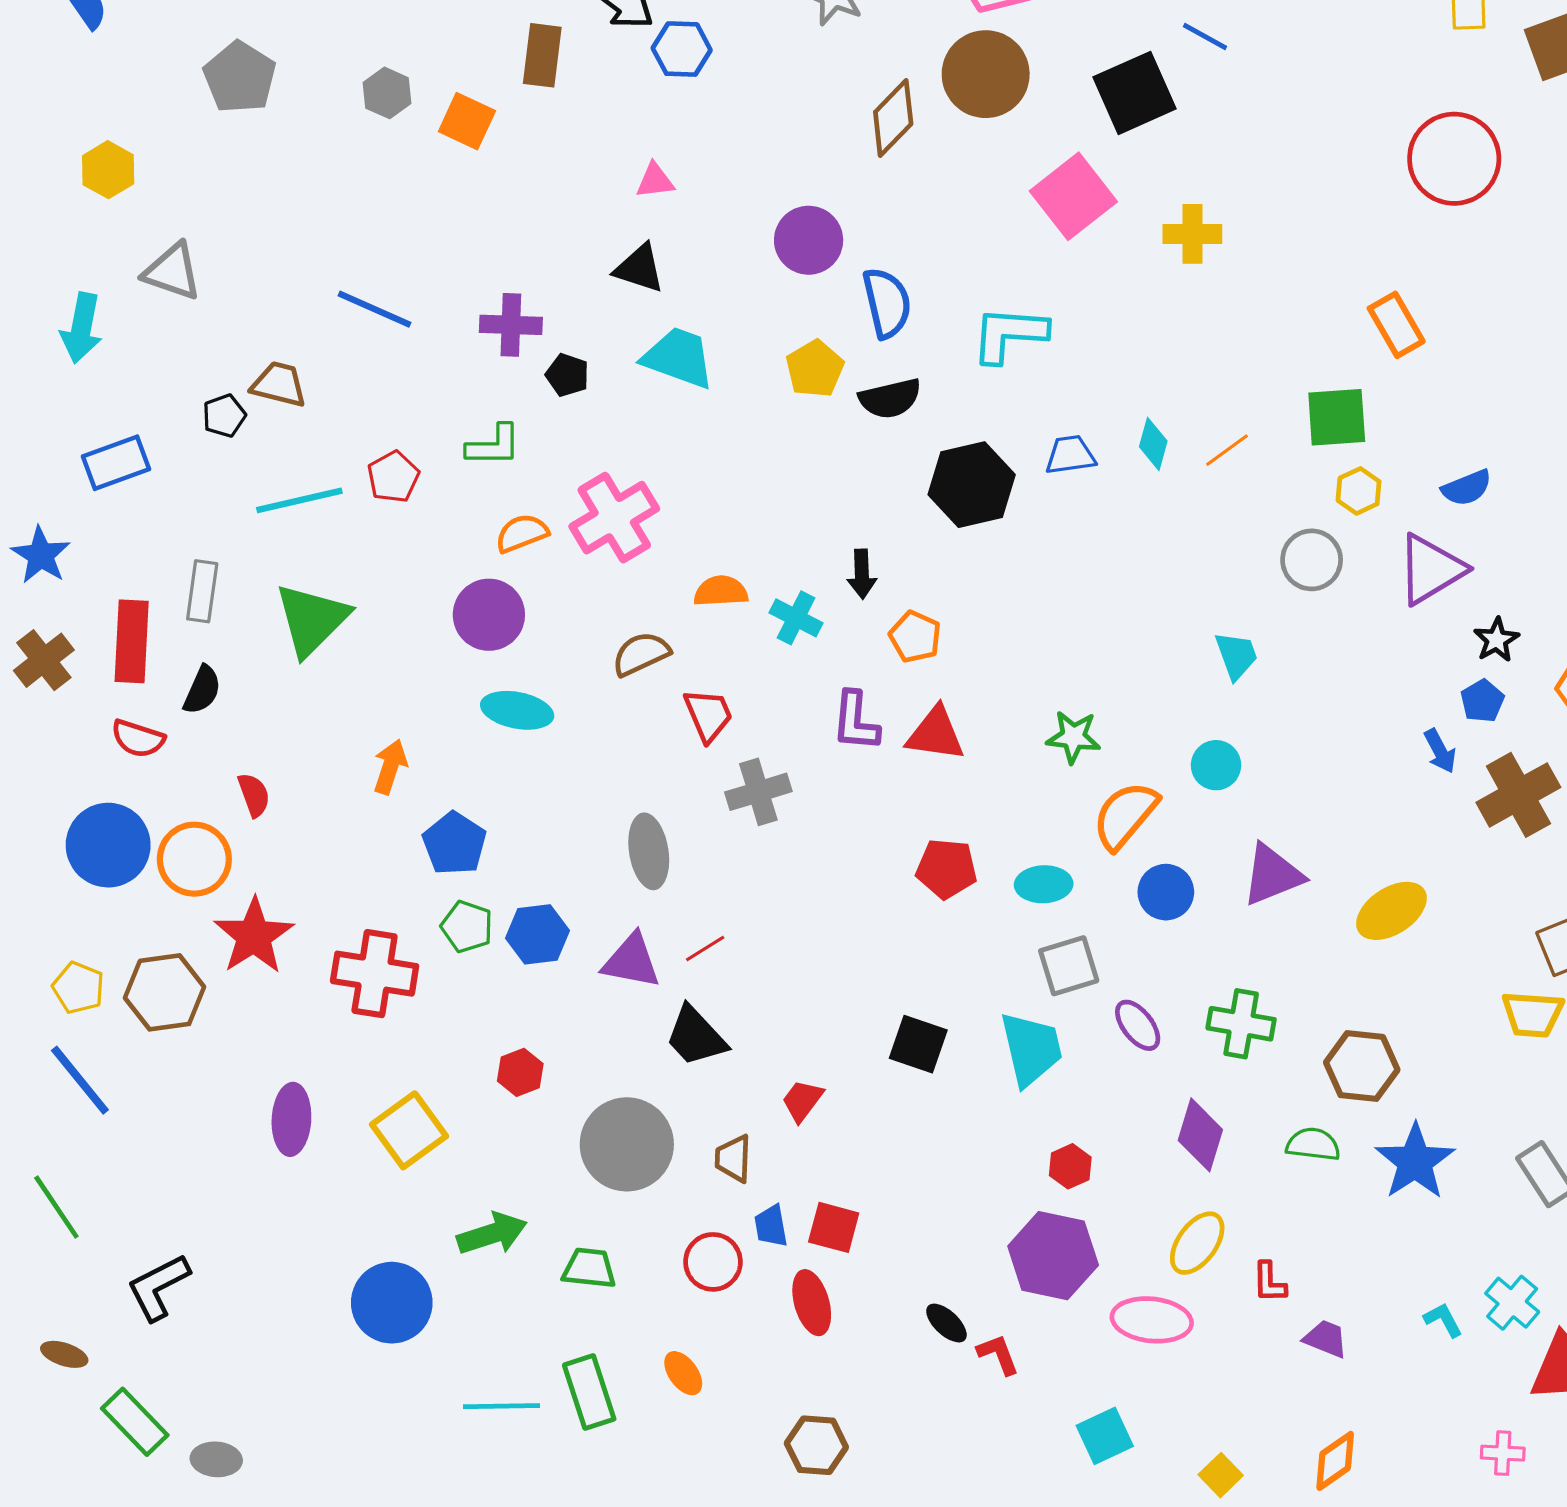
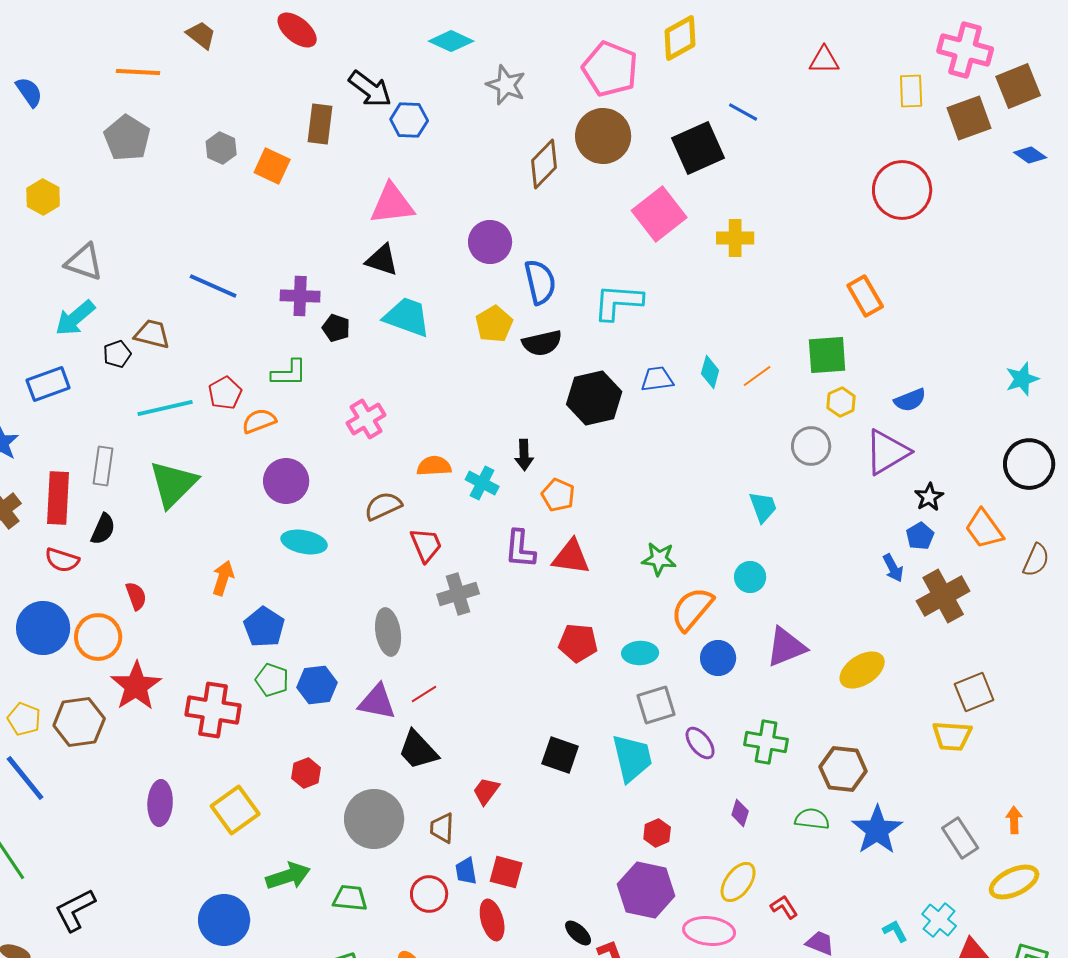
pink triangle: (655, 181) -> (392, 204), size x1.8
cyan arrow: (81, 328) -> (75, 318), moved, turned 39
pink cross: (614, 518) -> (366, 419), size x0.7
orange semicircle: (522, 533) -> (259, 421), moved
purple diamond: (1200, 1135) -> (740, 813), size x0.6
red L-shape: (1269, 1282) -> (784, 907), turned 148

